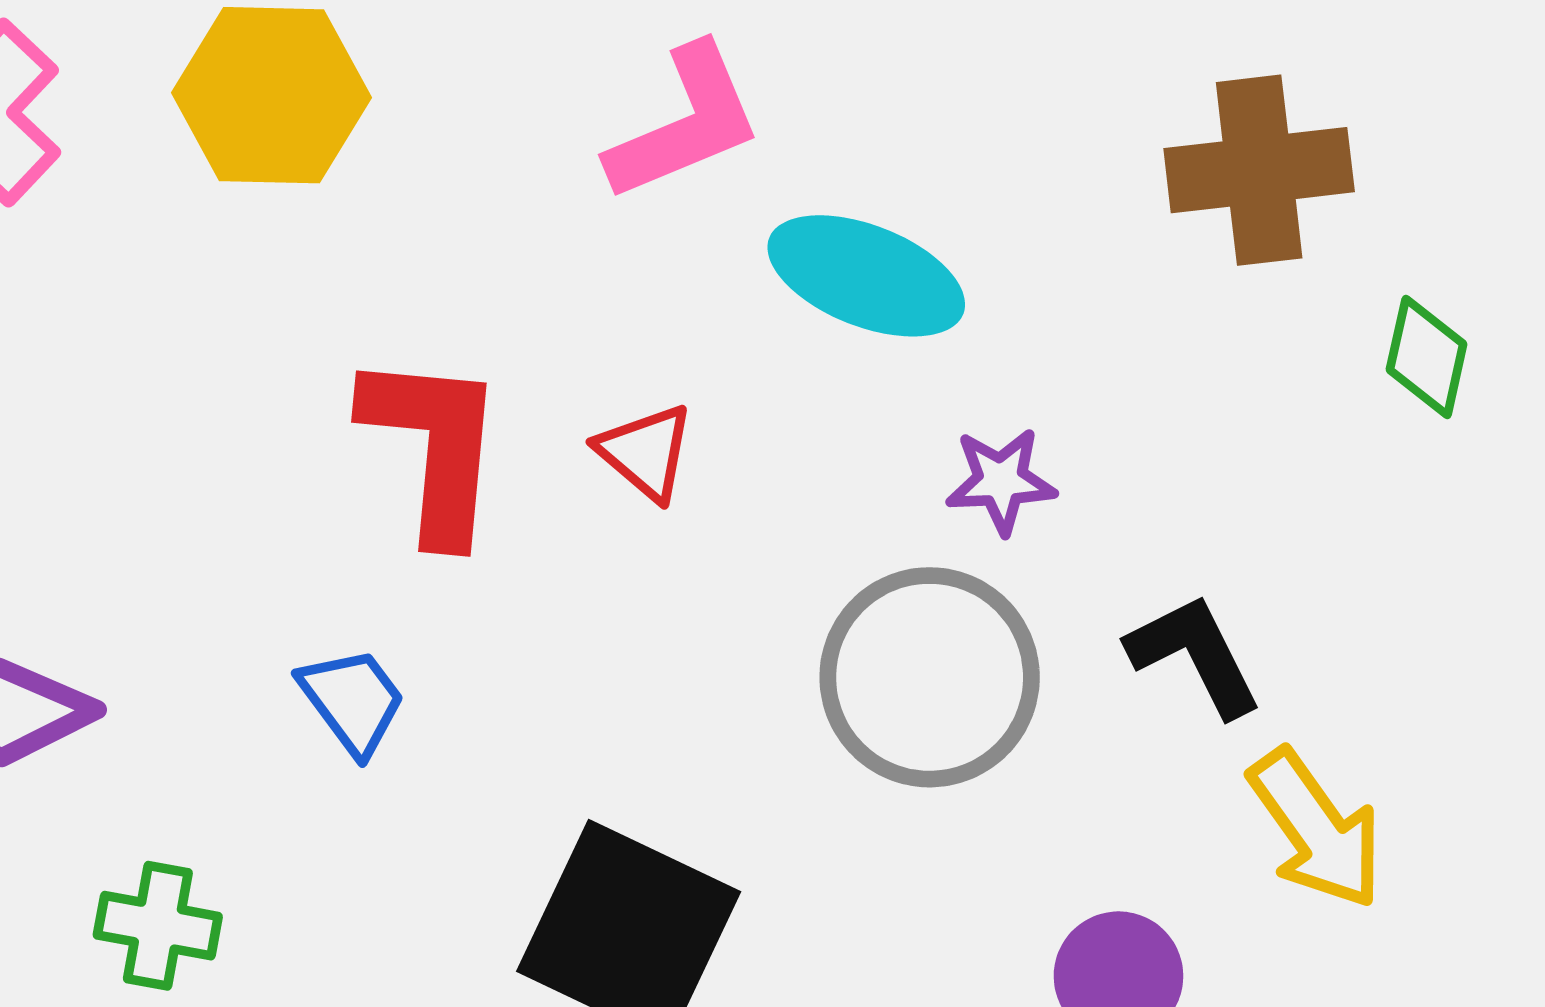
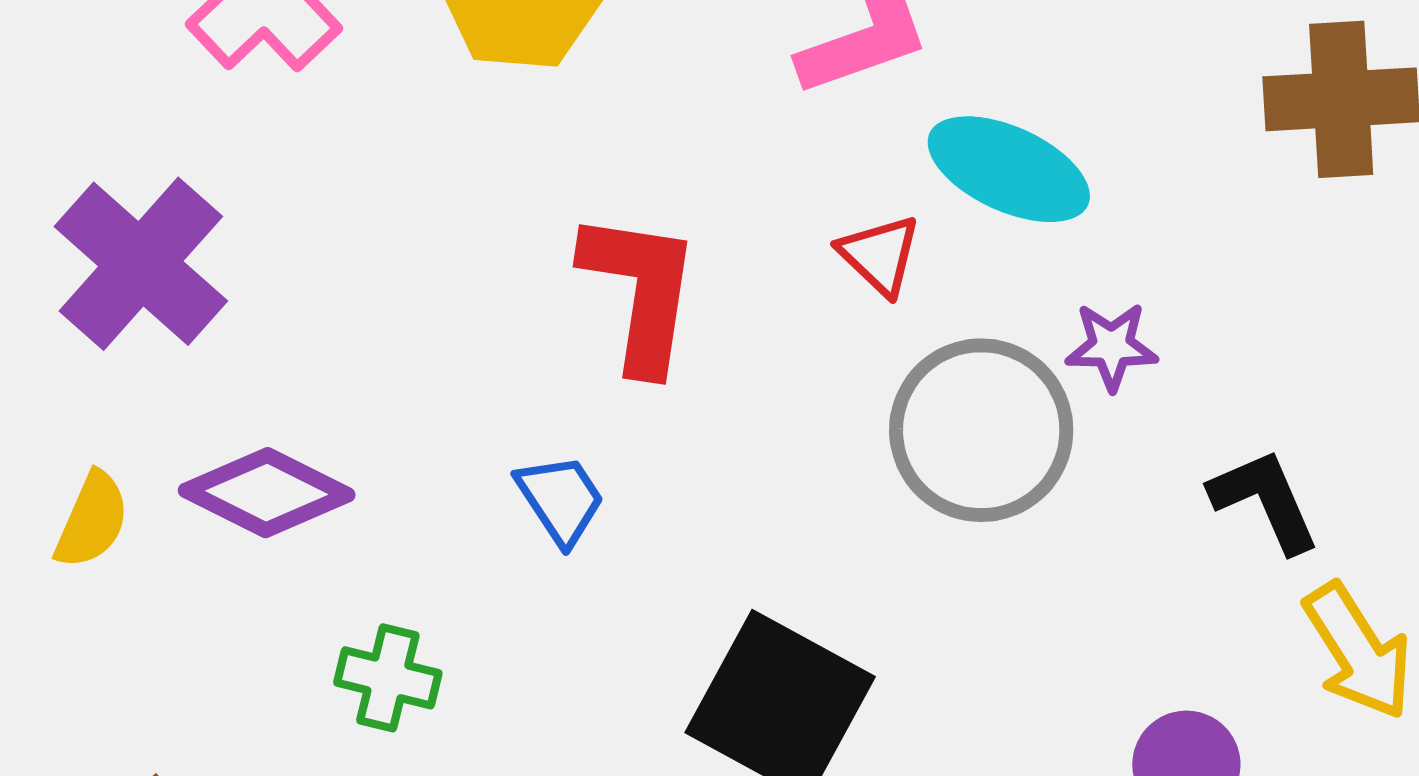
red triangle: (646, 452) -> (880, 255), moved
gray circle: (930, 677) -> (981, 430), moved

